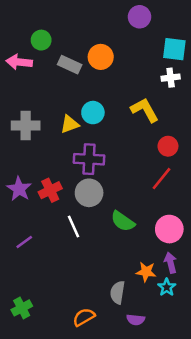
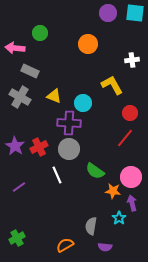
green circle: (41, 40) -> (40, 33), moved
cyan square: (174, 49) -> (135, 13), moved
orange circle: (101, 57) -> (88, 44), moved
gray rectangle: (70, 65) -> (30, 71), moved
cyan circle: (93, 113) -> (83, 103), moved
yellow triangle: (70, 124) -> (54, 96), turned 42
gray cross: (26, 125) -> (20, 97), turned 30
orange star: (146, 272) -> (113, 191), moved
cyan star: (167, 287) -> (119, 218), moved

